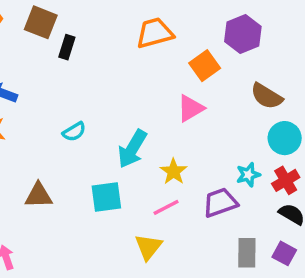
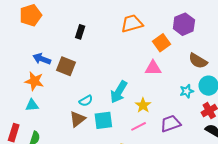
brown square: (41, 22) -> (66, 66), moved
pink triangle: (191, 108) -> (153, 68), turned 30
cyan semicircle: (74, 132) -> (86, 101), moved
cyan star: (248, 175) -> (187, 91), moved
brown triangle: (38, 195) -> (77, 119), moved, turned -36

